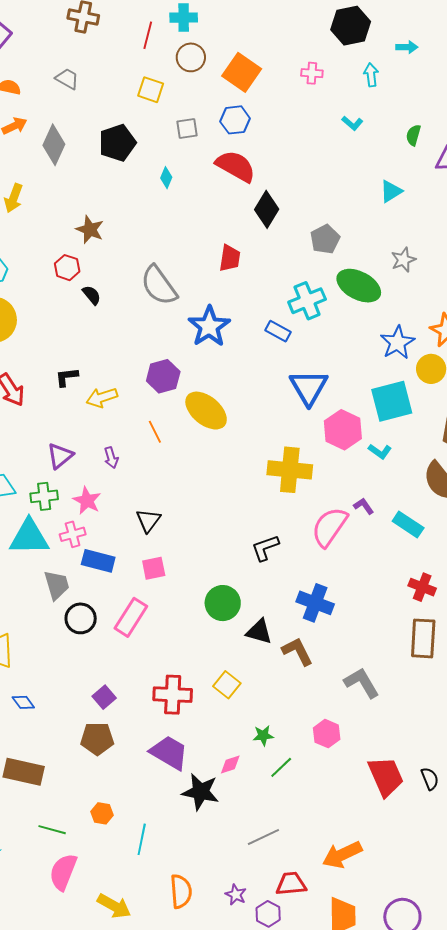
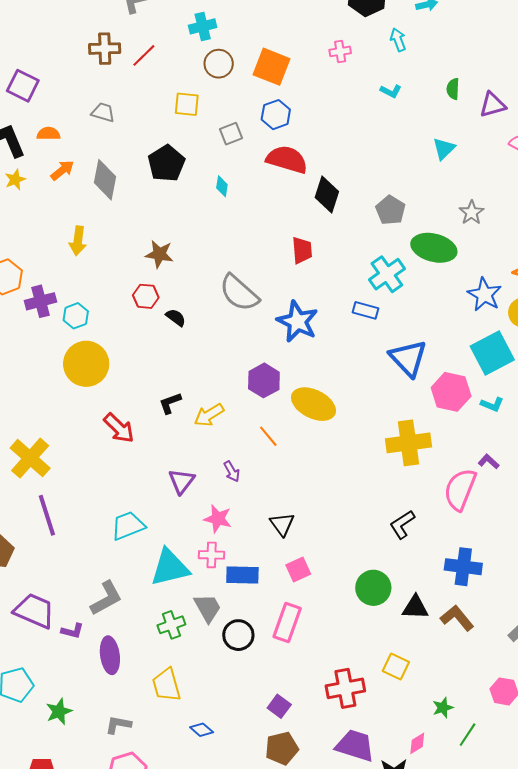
red line: (148, 35) -> (144, 55), moved, turned 44
green cross: (44, 496) -> (171, 625), moved
pink cross: (73, 534) -> (212, 555), turned 30

